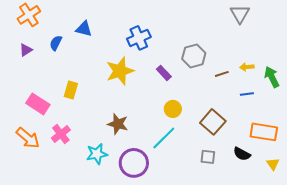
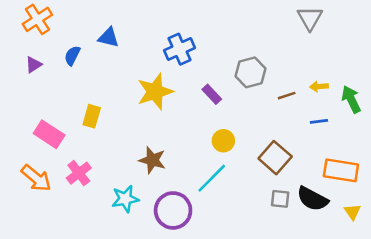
black semicircle: (242, 154) -> (312, 199), size x1.4
gray square: (208, 157) -> (280, 199), moved

